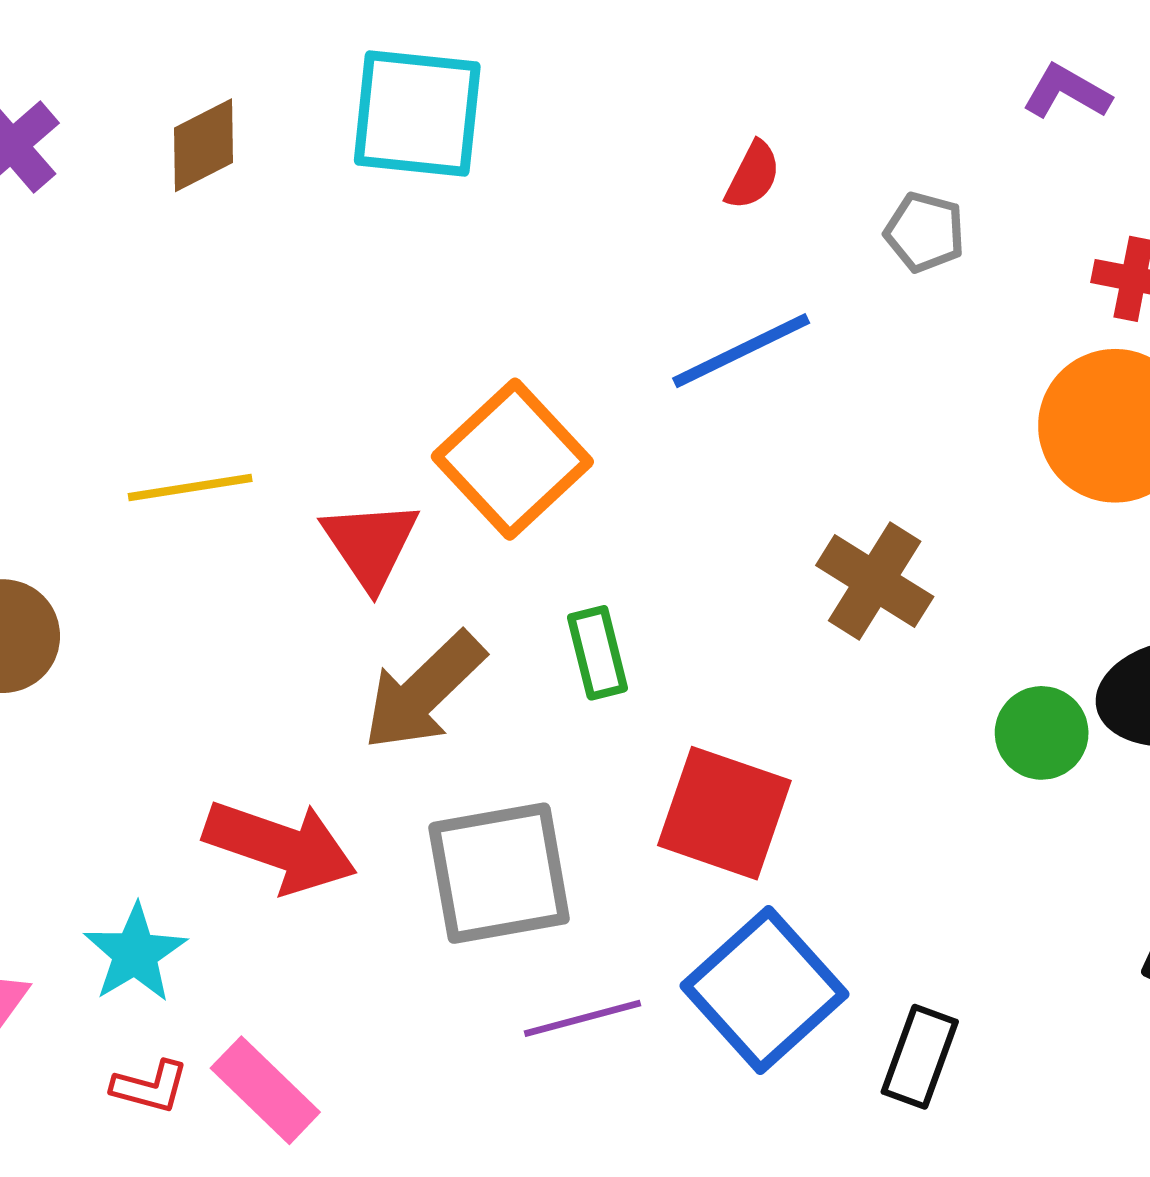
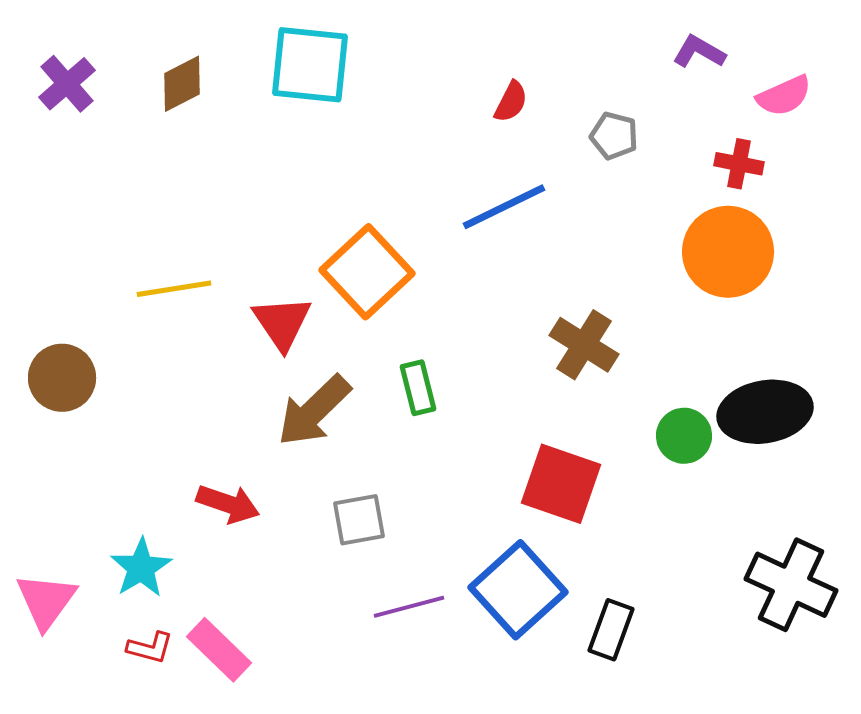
red square: (724, 813) -> (561, 484), moved
red arrow: (280, 846) -> (228, 504), size x0.7
gray square: (499, 873) -> (359, 520), size x0.6

